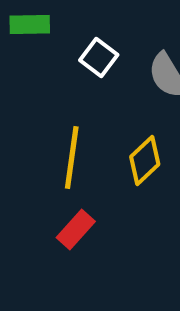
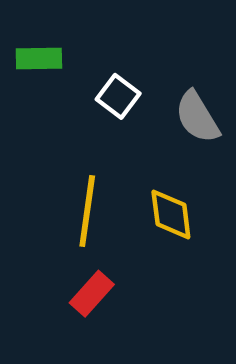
yellow diamond: (145, 161) -> (171, 214), turned -54

